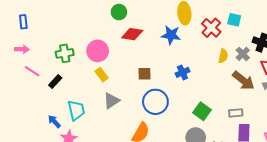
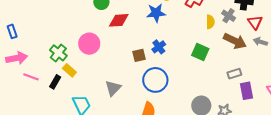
pink arrow: (22, 49) -> (17, 58), size x1.5
green cross: (65, 53) -> (58, 53), turned -30
blue cross: (182, 72) -> (159, 47), moved
yellow rectangle: (102, 75) -> (69, 70), moved
green square: (202, 111) -> (200, 52), moved

